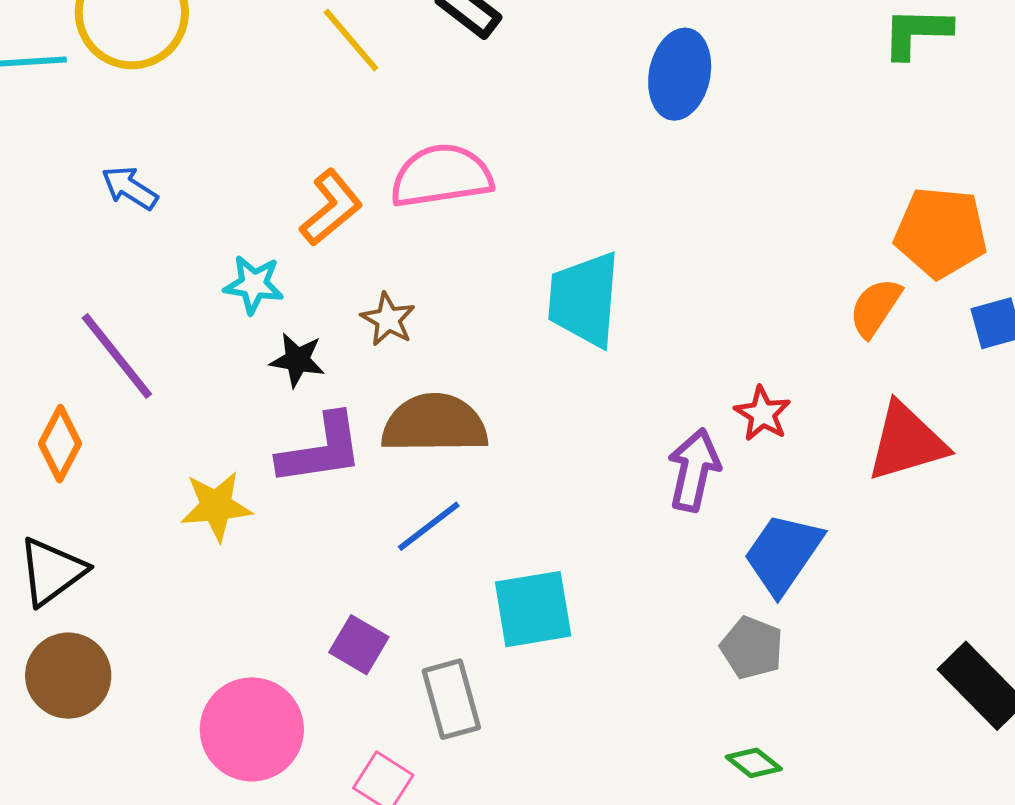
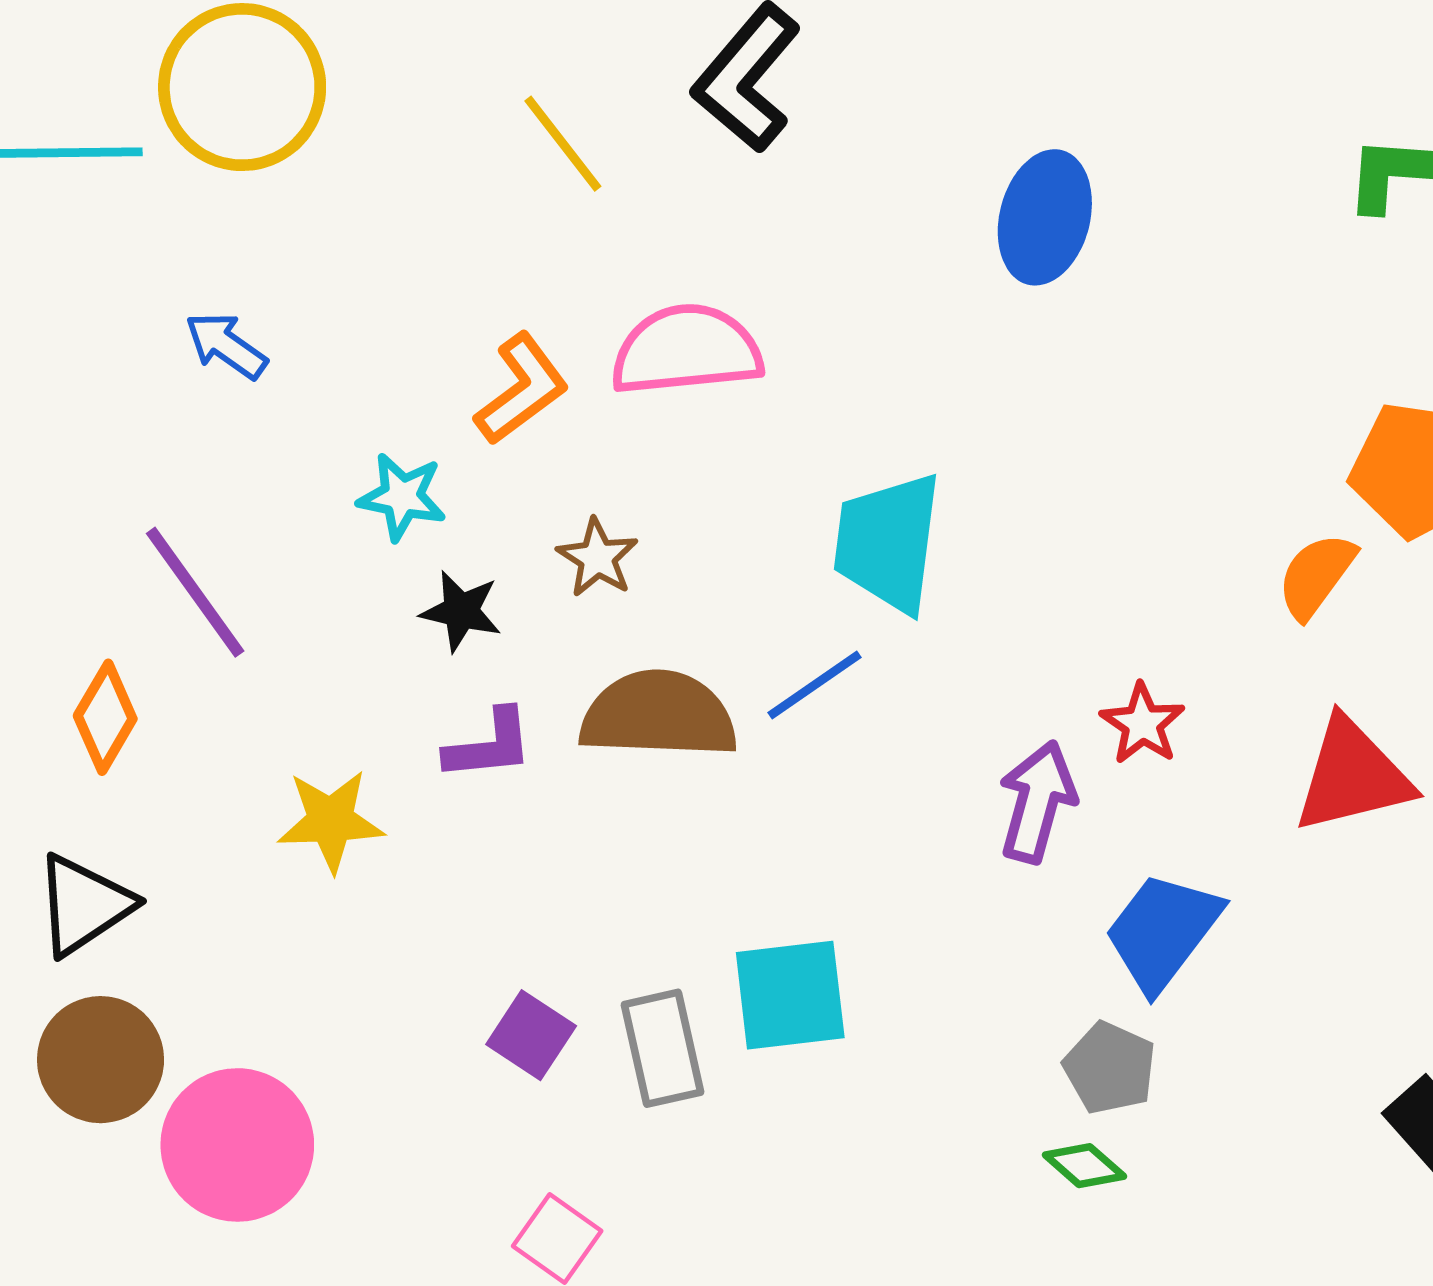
purple L-shape: (321, 450) -> (489, 745), size x0.7
blue line: (429, 526) -> (814, 685), moved
gray rectangle: (451, 699) -> (663, 1048), moved
pink circle: (252, 729) -> (237, 1145), moved
green diamond: (754, 763) -> (1084, 1166), moved

